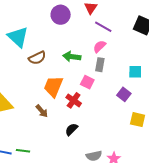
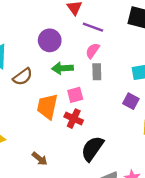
purple circle: (61, 15) -> (50, 40), moved
pink square: (87, 82) -> (75, 95), moved, turned -32
brown arrow: (42, 111) -> (40, 159), moved
black semicircle: (71, 129) -> (92, 149), moved, size x1.6

